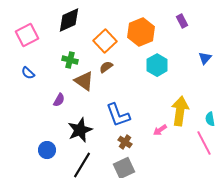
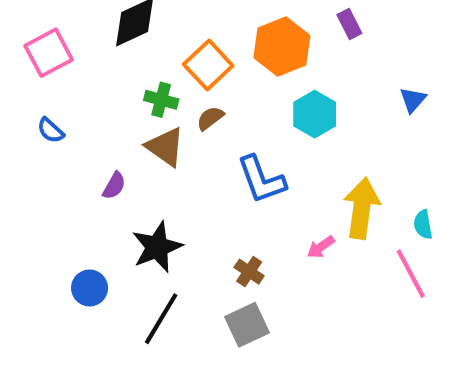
purple rectangle: (182, 21) -> (349, 24), moved
green cross: (70, 60) -> (161, 100), moved
blue L-shape: (118, 115) -> (261, 180), moved

